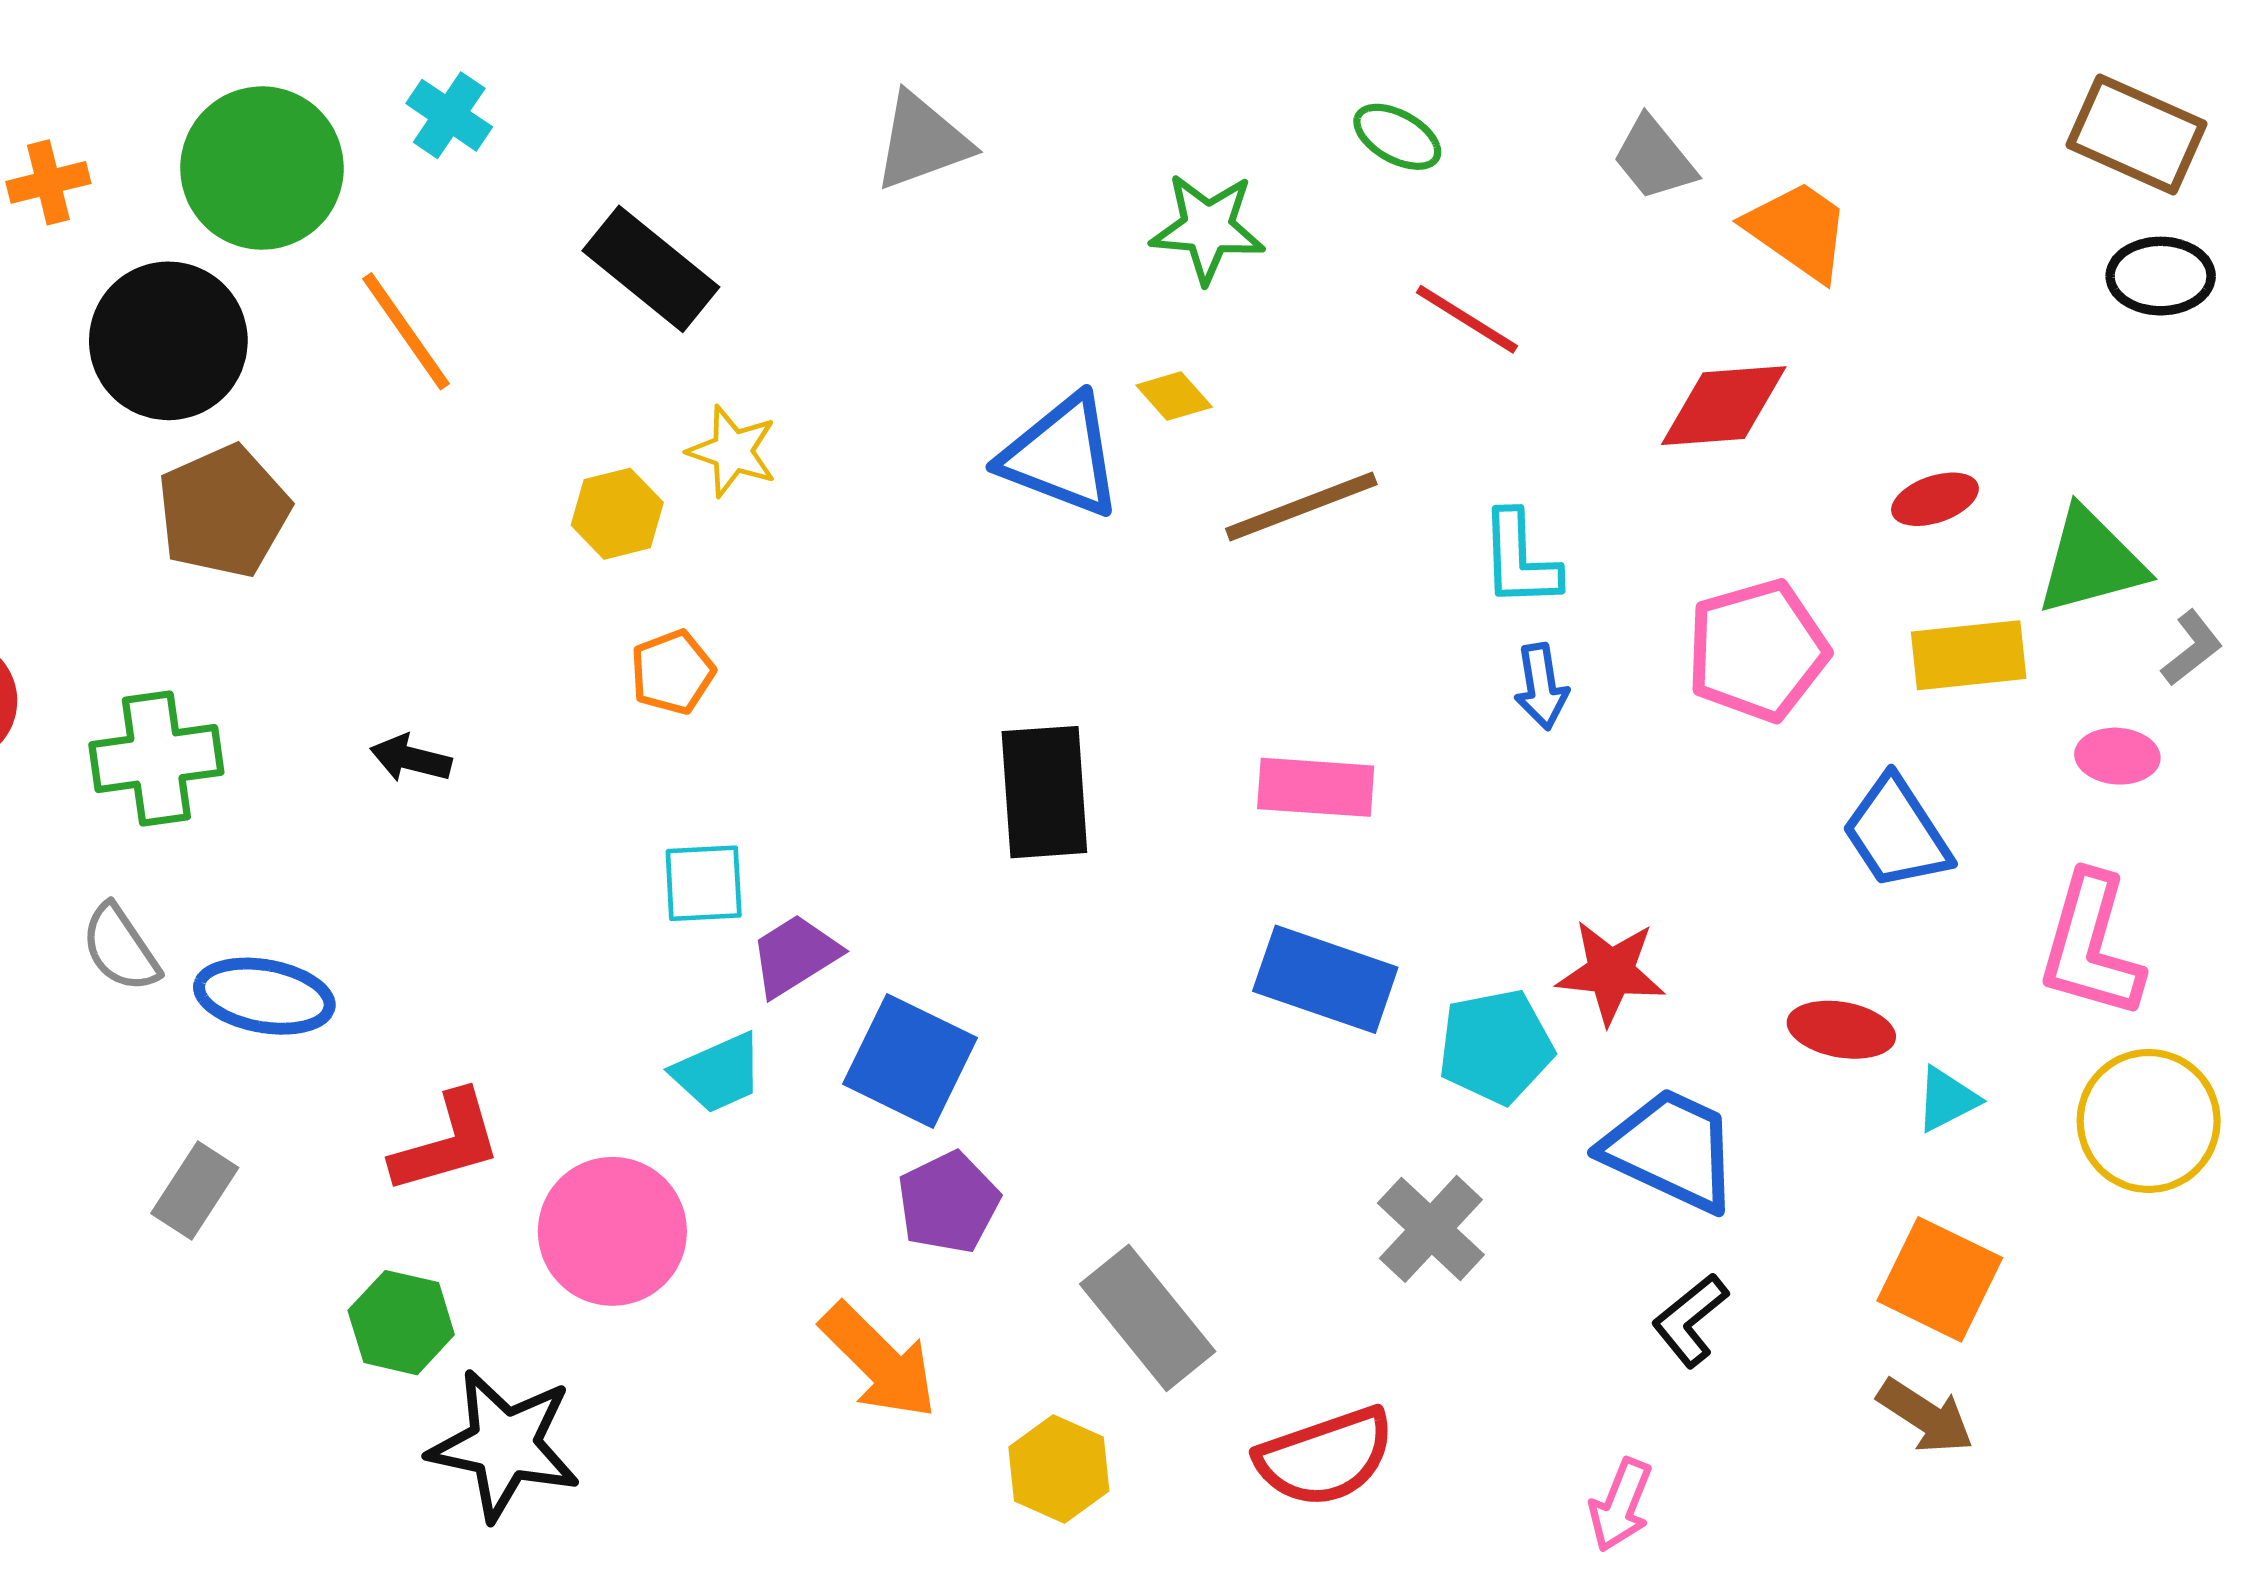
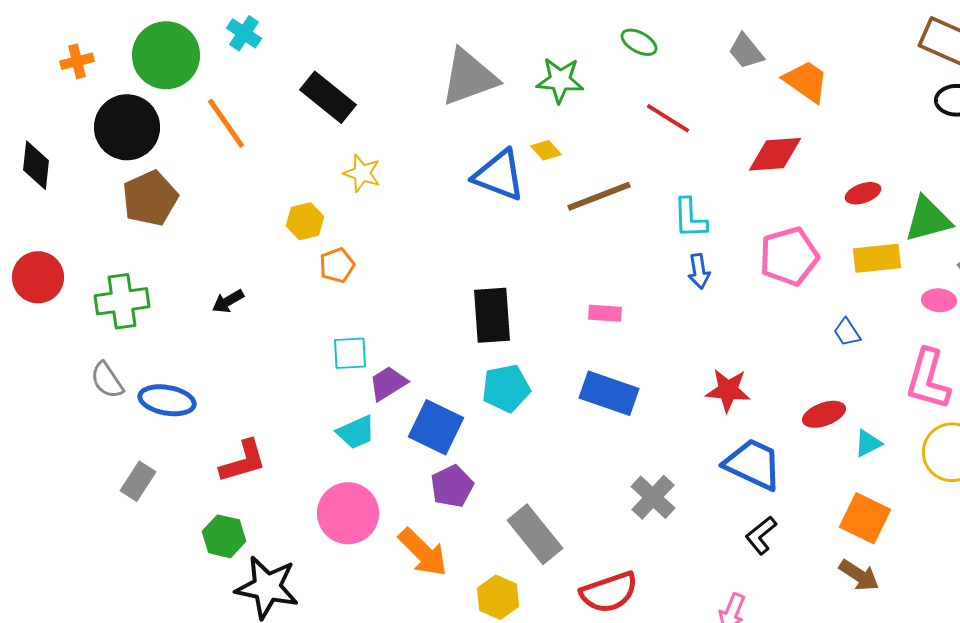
gray triangle: (922, 142) -> (469, 77), moved, size x1.4
yellow hexagon: (617, 514) -> (305, 221), moved
black arrow: (411, 758) -> (228, 301), turned -44
pink rectangle: (1316, 787) -> (605, 313), size x0.7
blue trapezoid: (1897, 833) -> (847, 332), size x0.6
red ellipse: (1841, 1030) -> (824, 414), turned -30
cyan pentagon: (1496, 1047) -> (506, 388), moved
pink circle: (612, 1231) -> (348, 513), moved

